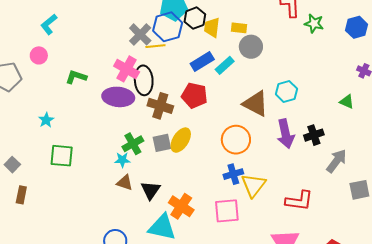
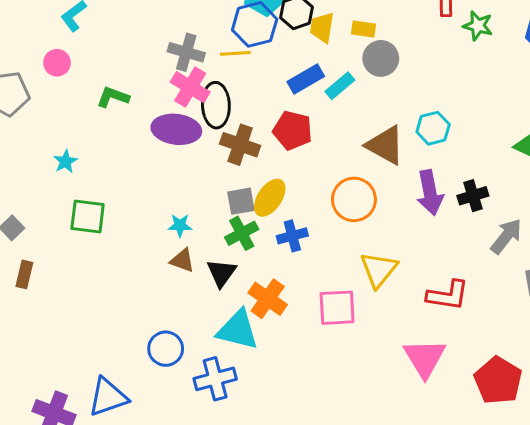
gray cross: (140, 34) -> (186, 52), moved, turned -30
green cross: (133, 144) -> (242, 233), moved
blue cross: (233, 174) -> (292, 236), moved

